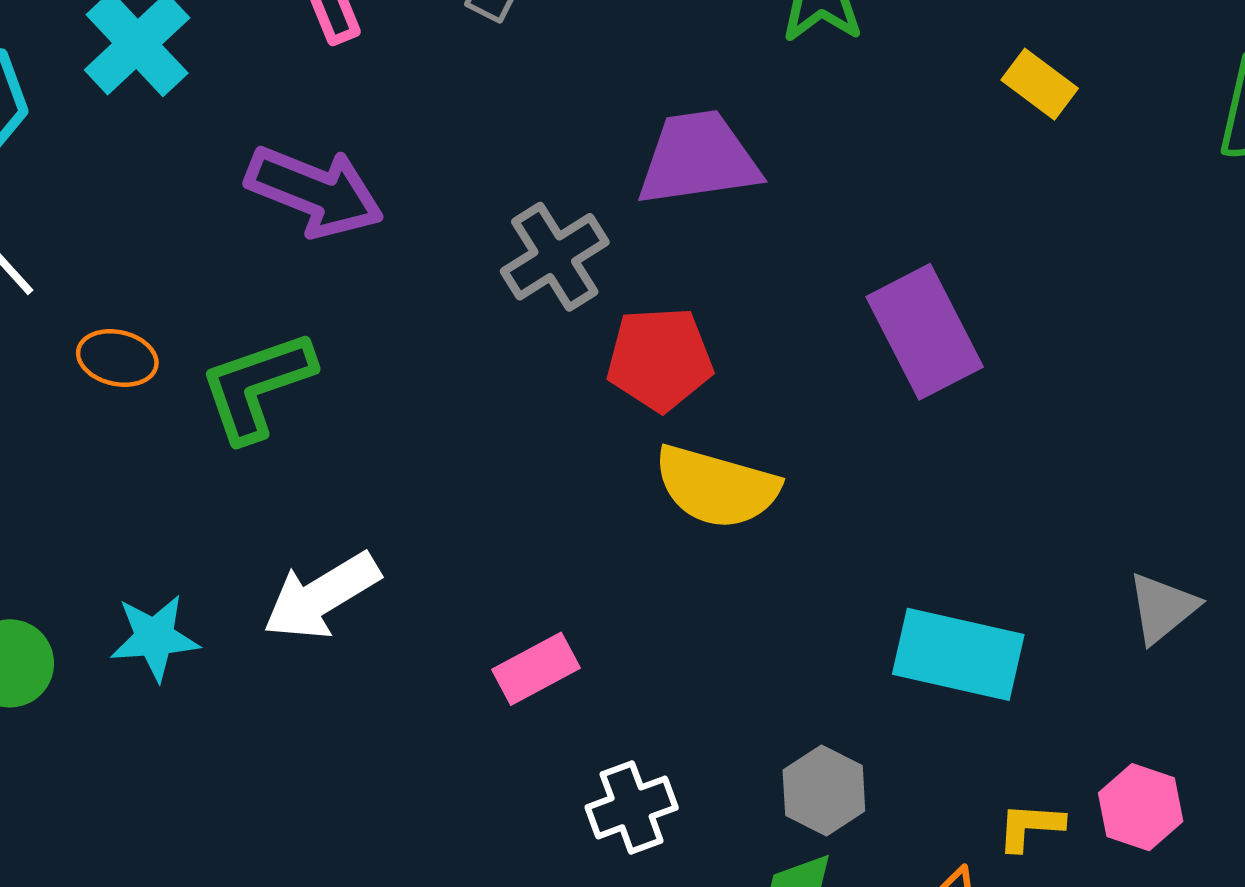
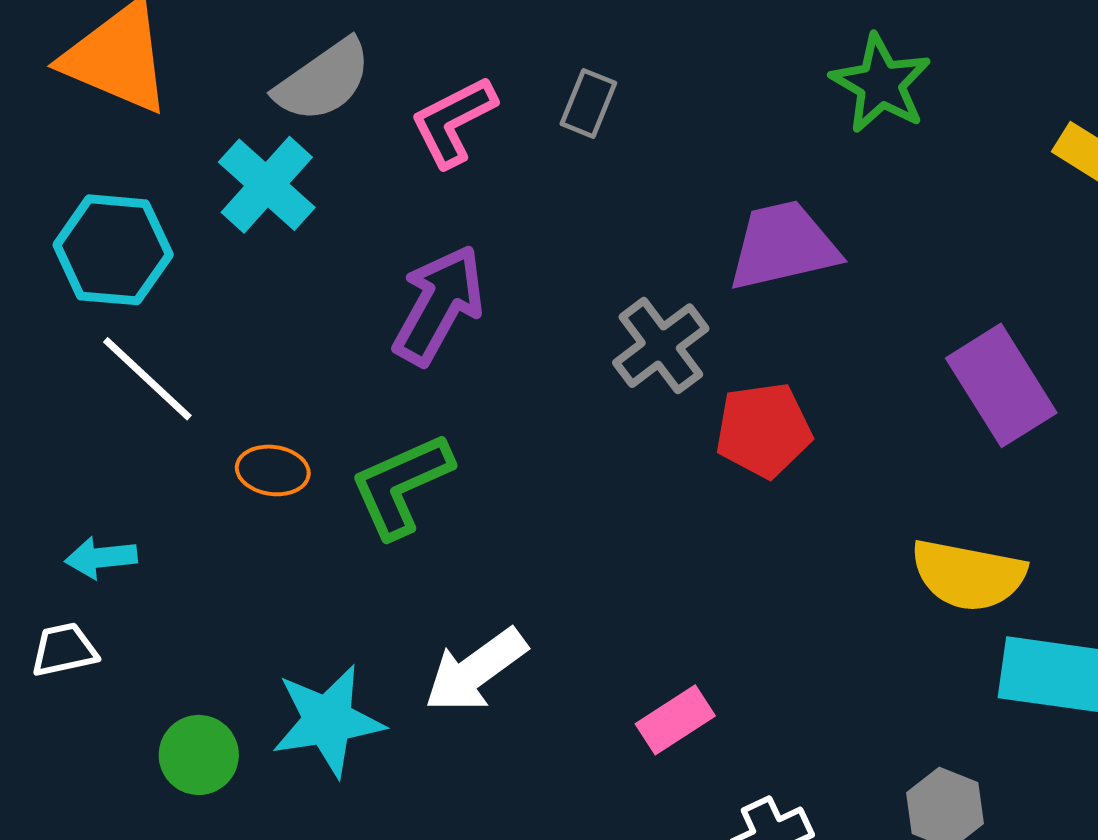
purple arrow: (315, 192) -> (439, 305), turned -78
yellow semicircle: (717, 487) -> (968, 575), moved
cyan star: (155, 638) -> (328, 721), size x1.4

